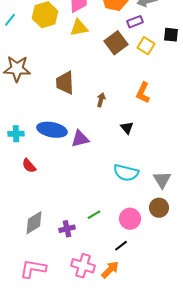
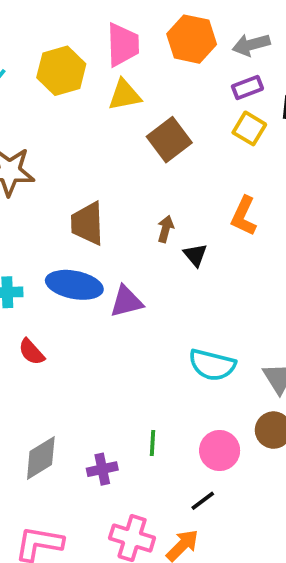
purple rectangle: (135, 22) -> (247, 88), moved
brown square: (116, 43) -> (169, 140), moved
brown trapezoid: (65, 83) -> (87, 223), moved
black triangle: (127, 128) -> (195, 255), moved
green line: (94, 215) -> (153, 443), turned -56

